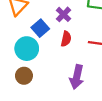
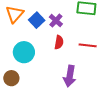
blue square: (40, 28) -> (37, 20), moved
brown circle: (24, 76) -> (11, 78), moved

